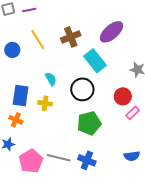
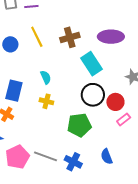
purple ellipse: (111, 32) -> (111, 37), turned 35
black circle: (82, 89) -> (93, 95), moved
yellow cross: (45, 103) -> (46, 101), moved
blue semicircle: (132, 156) -> (107, 157), moved, turned 70

